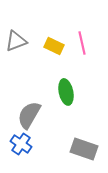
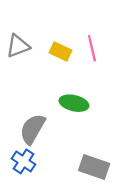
green ellipse: (66, 92) -> (74, 103), turned -65

